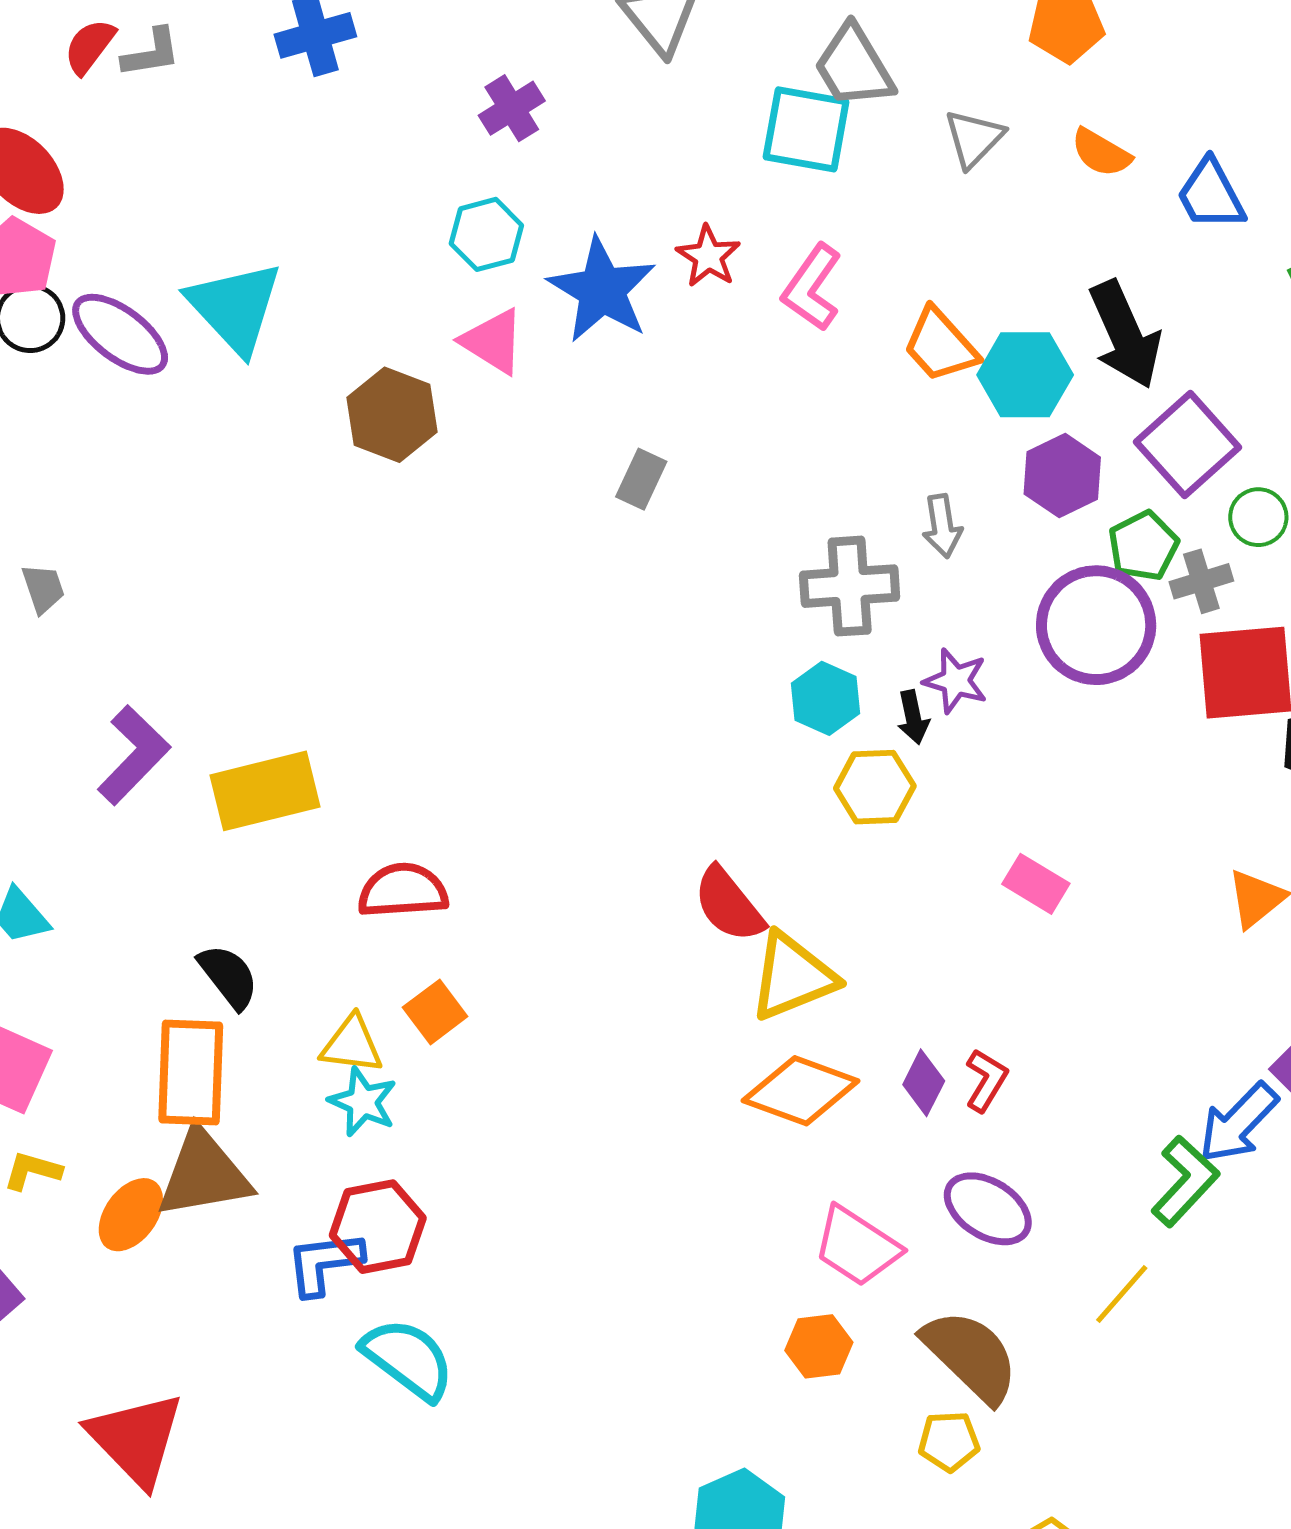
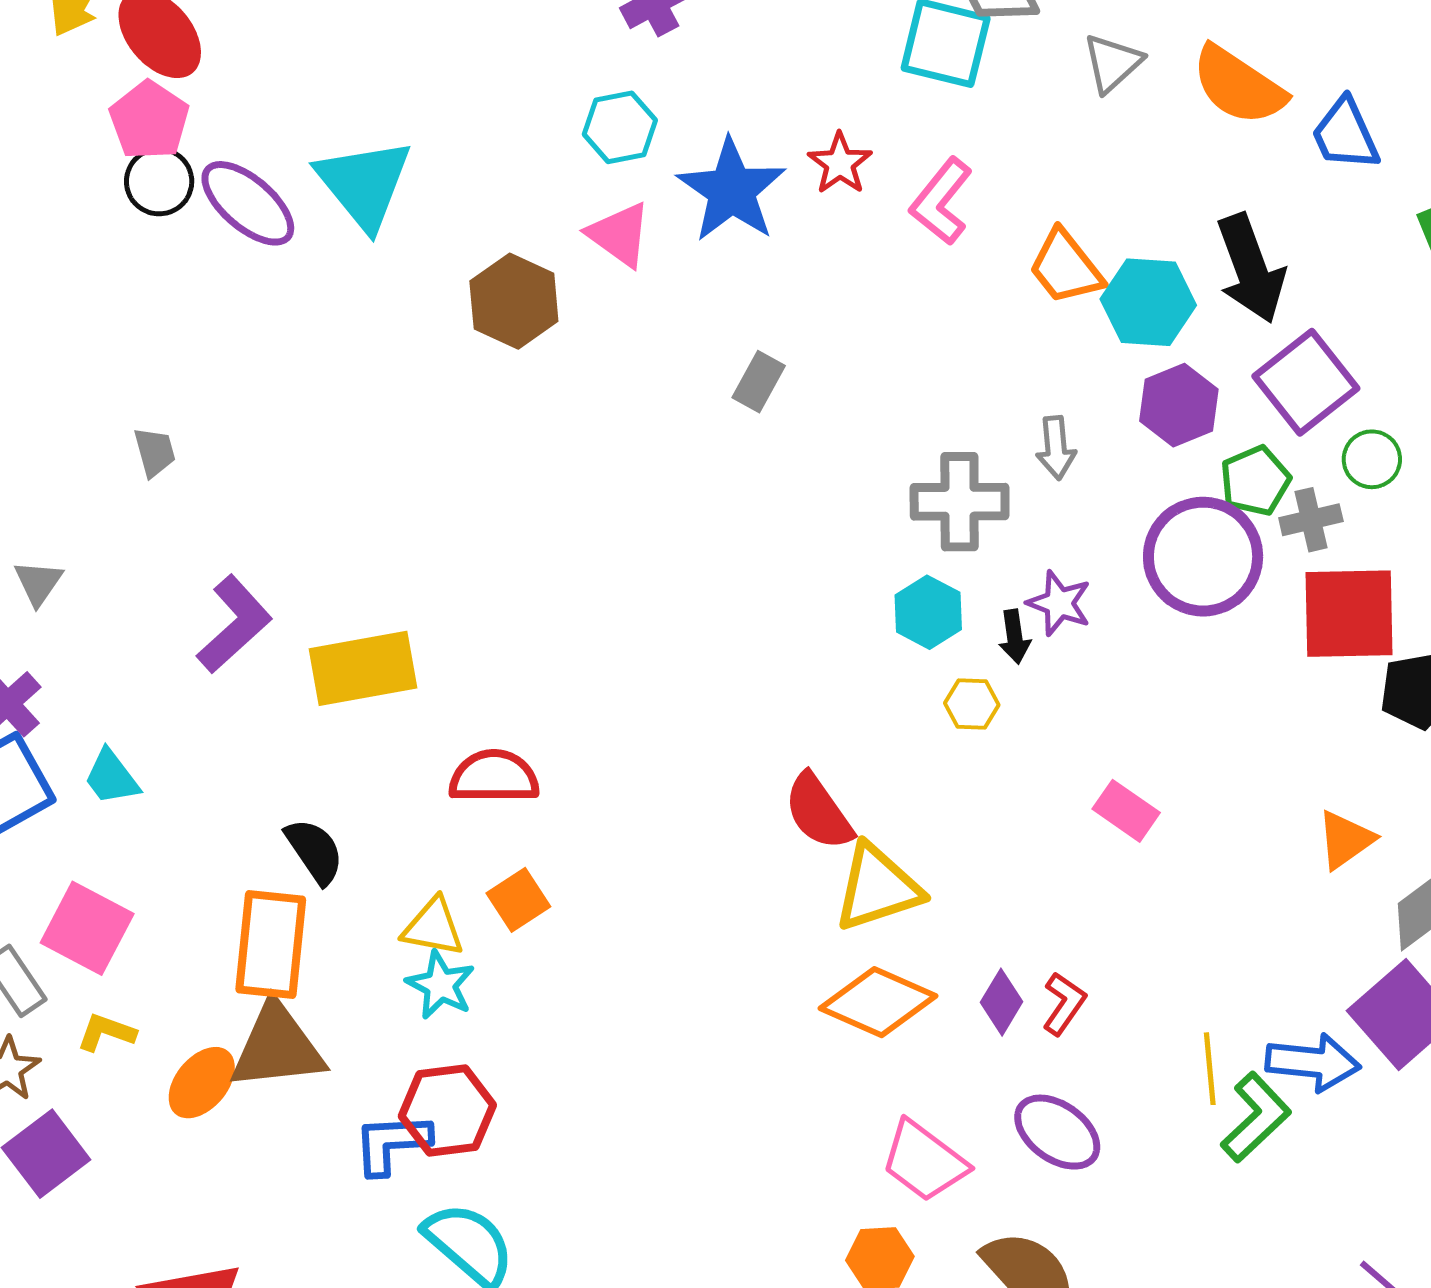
orange semicircle: (1101, 153) -> (1239, 85), size x1.6
yellow hexagon: (875, 787) -> (972, 704), size x0.7
blue arrow: (1238, 1123) -> (1313, 1062), turned -132
yellow line: (1122, 1294) -> (1210, 1069), moved, turned -50

